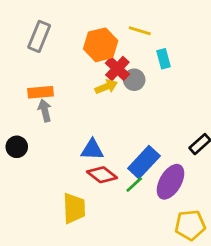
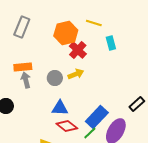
gray circle: (134, 80) -> (55, 78), moved
yellow arrow: (106, 87) -> (76, 74), moved

